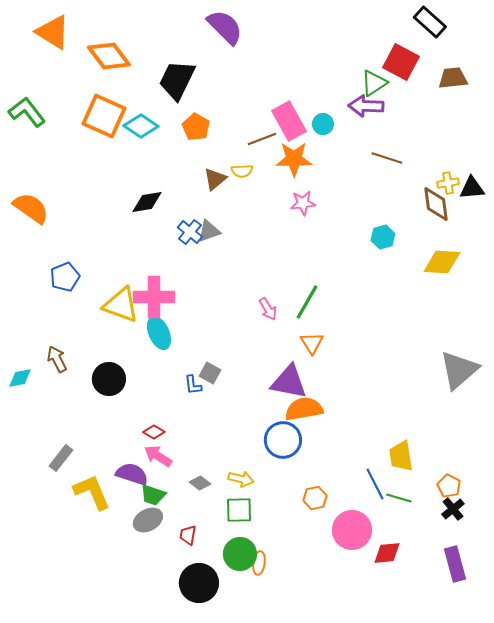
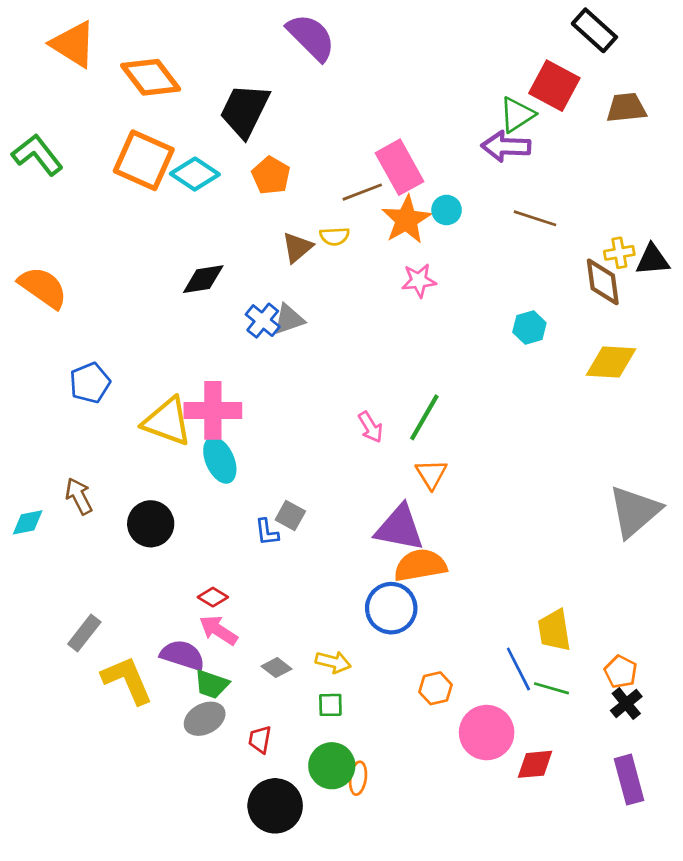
cyan circle: (323, 124) -> (447, 210), moved
orange star: (294, 159) -> (406, 220), turned -30
green square: (239, 510) -> (330, 705), size x0.7

